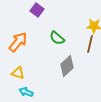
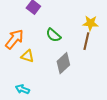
yellow triangle: (18, 73) -> (27, 56), moved

